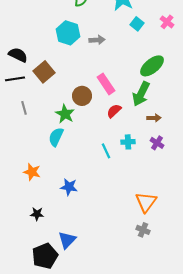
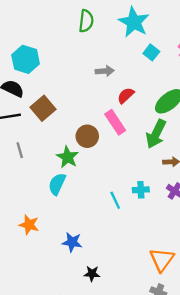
cyan hexagon: (68, 33) -> (26, 59), moved
red semicircle: (114, 111) -> (126, 95), moved
black star: (37, 214) -> (92, 274), moved

